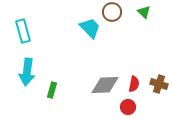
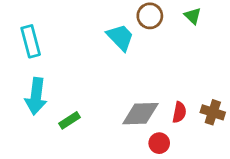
green rectangle: (52, 90) -> (69, 120), turned 42
red circle: (128, 107) -> (159, 143), moved

